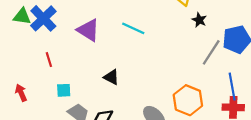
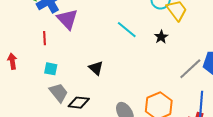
black star: (199, 20) -> (161, 37), moved
purple triangle: (88, 30) -> (67, 19), moved

